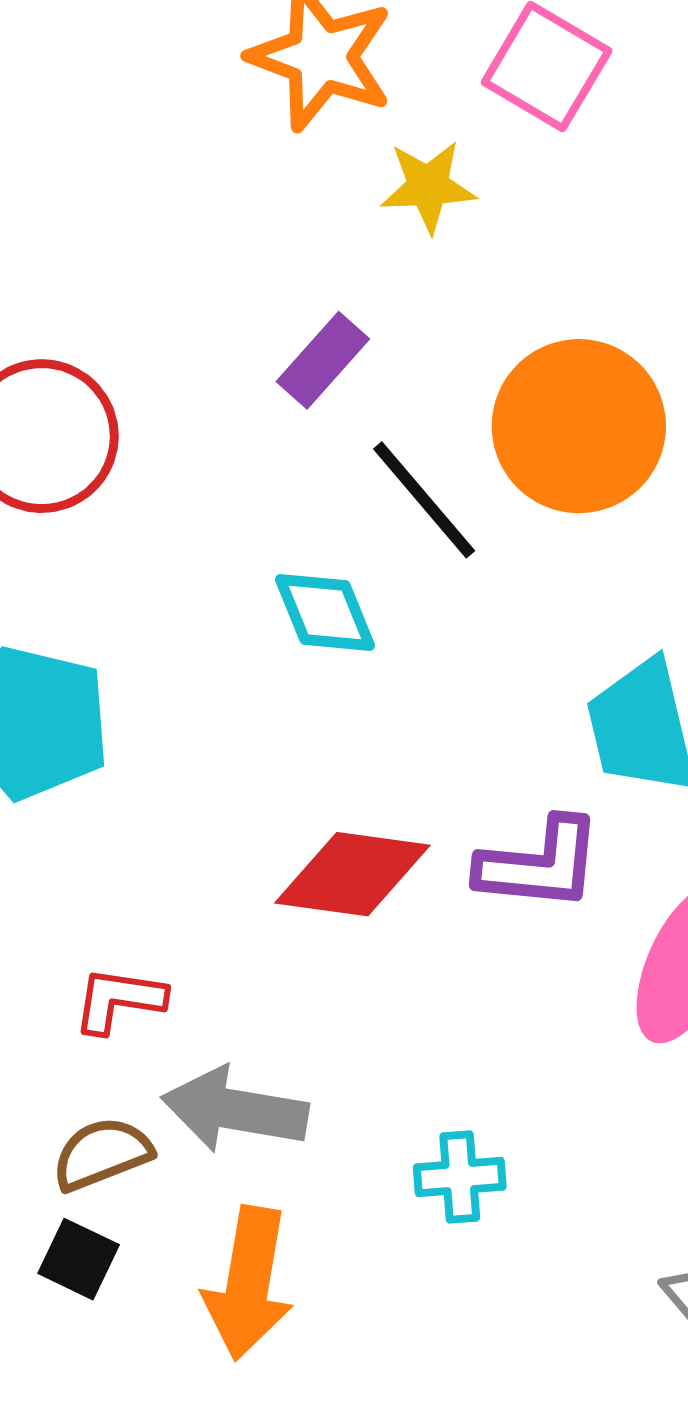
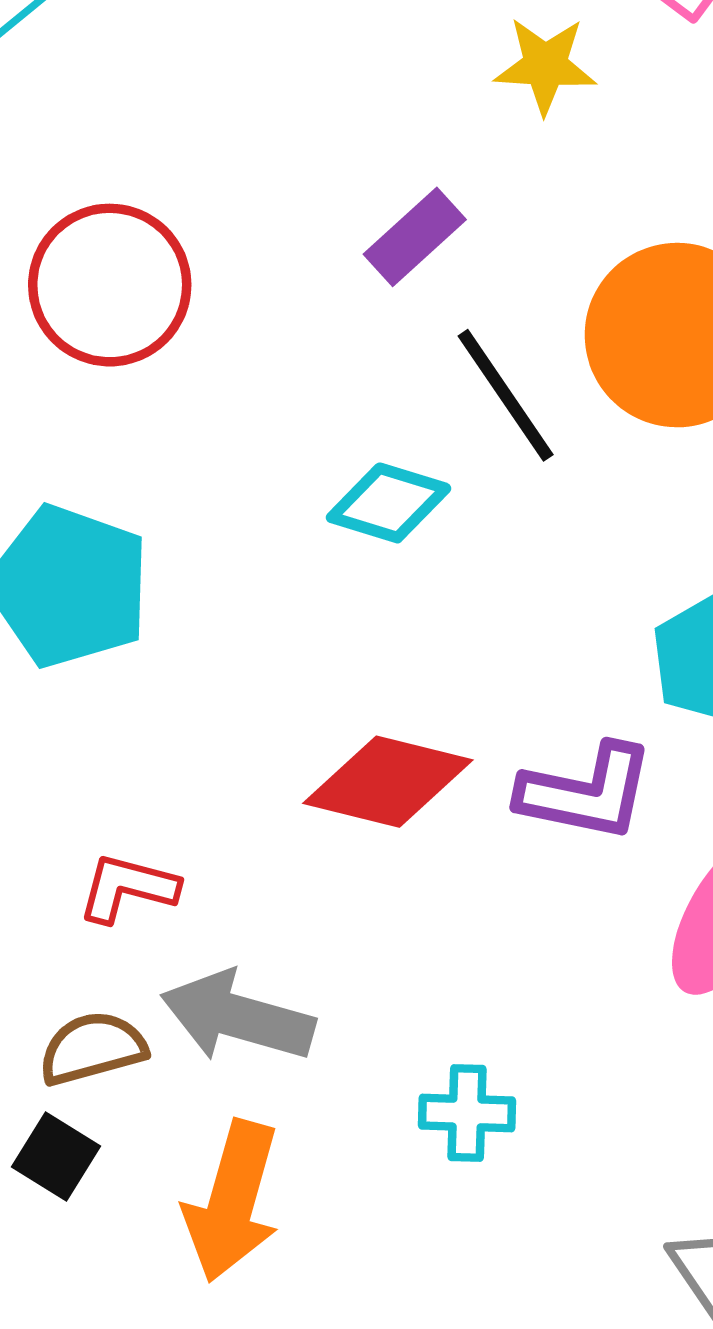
cyan diamond: (325, 613) -> (389, 503), turned -57

